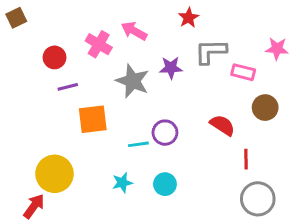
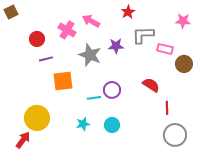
pink star: (277, 49) -> (183, 21), moved
brown circle: (265, 108) -> (184, 64), moved

